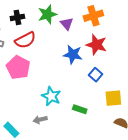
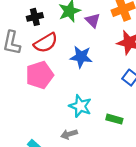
blue star: (73, 54) -> (81, 57), moved
pink pentagon: (18, 67) -> (40, 75), turned 30

